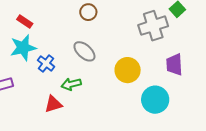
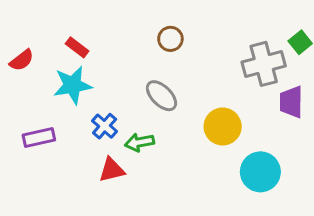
blue cross: (46, 63) -> (105, 126), moved
purple trapezoid: (174, 65) -> (291, 102), moved

